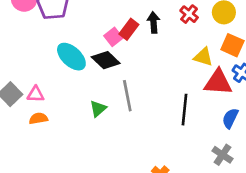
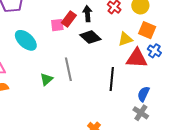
pink square: (113, 37) -> (57, 25), turned 32
yellow triangle: (203, 57) -> (125, 39), turned -35
black diamond: (106, 60) -> (90, 37), moved
blue semicircle: (230, 118) -> (144, 94), moved

